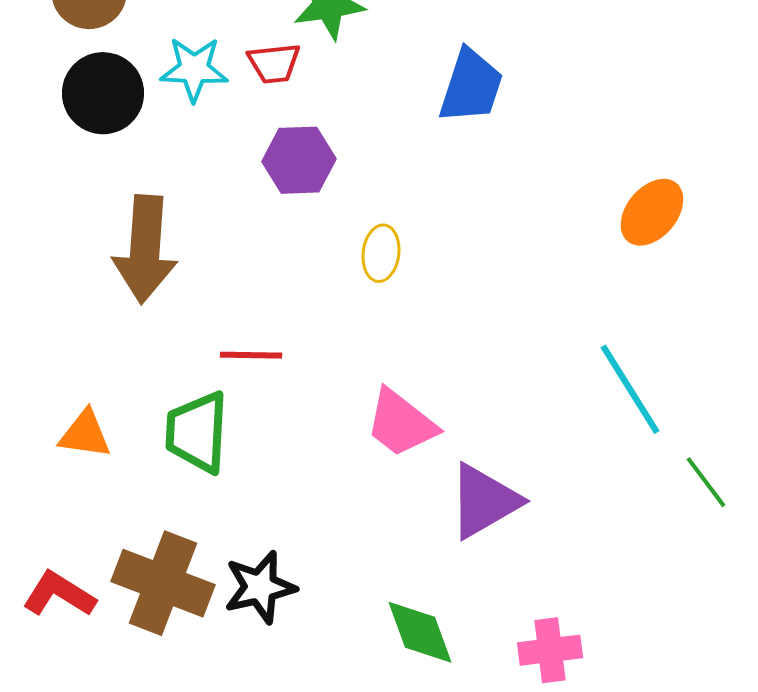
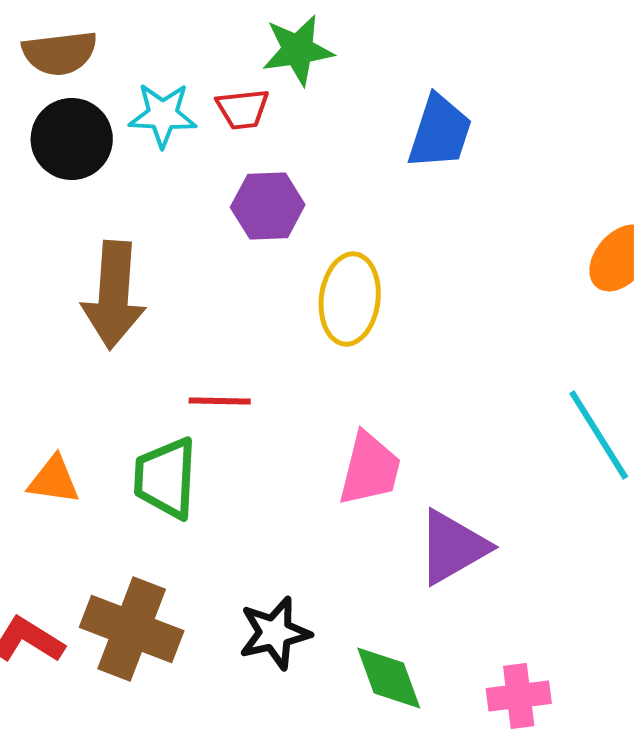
yellow ellipse: (381, 253) -> (350, 299), size x1.6
pink trapezoid: (401, 423) -> (370, 469), turned -114
black star: (260, 587) -> (275, 633), moved

